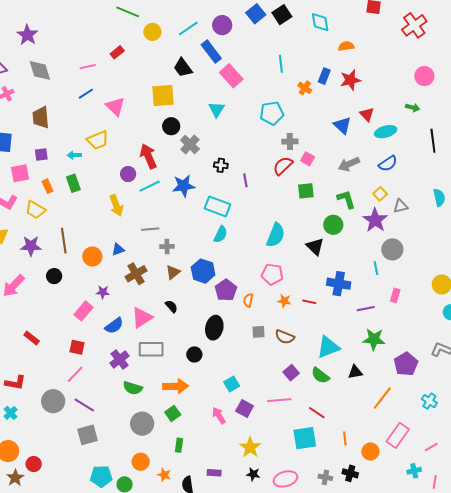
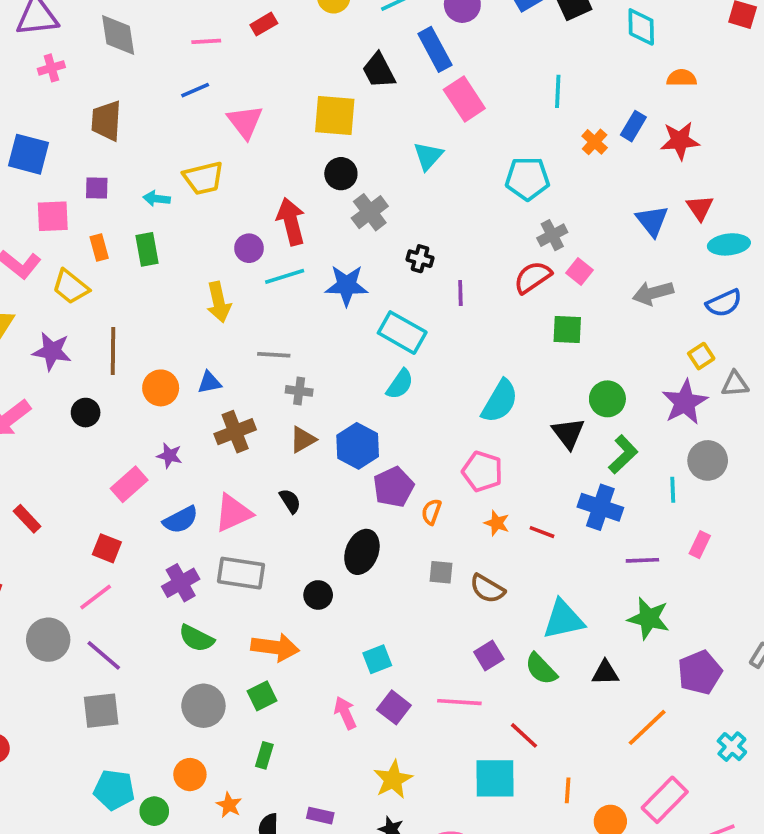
gray cross: (290, 141) -> (552, 235), turned -35
green L-shape: (346, 199) -> (623, 454), moved, turned 55

